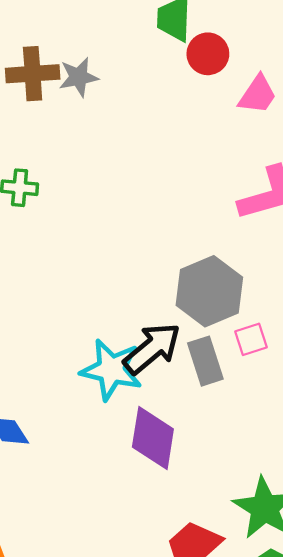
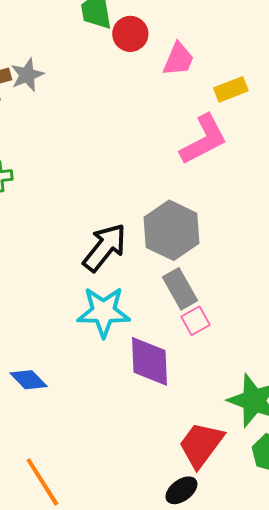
pink square: (251, 339) -> (196, 321), moved
black arrow: (152, 348) -> (105, 247), moved

